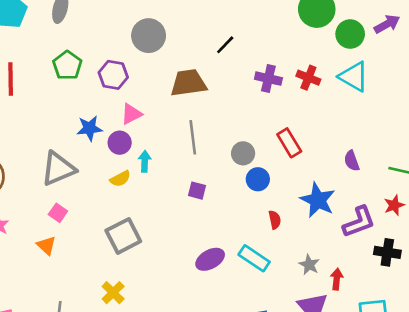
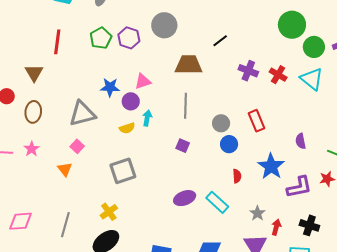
purple hexagon: (113, 75) -> (129, 38), moved
black cross: (387, 252) -> (309, 225), moved

